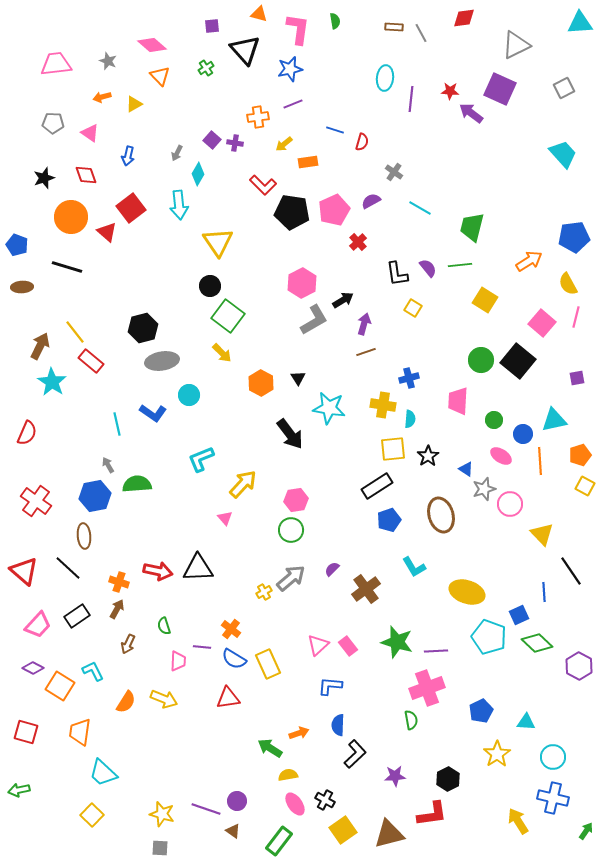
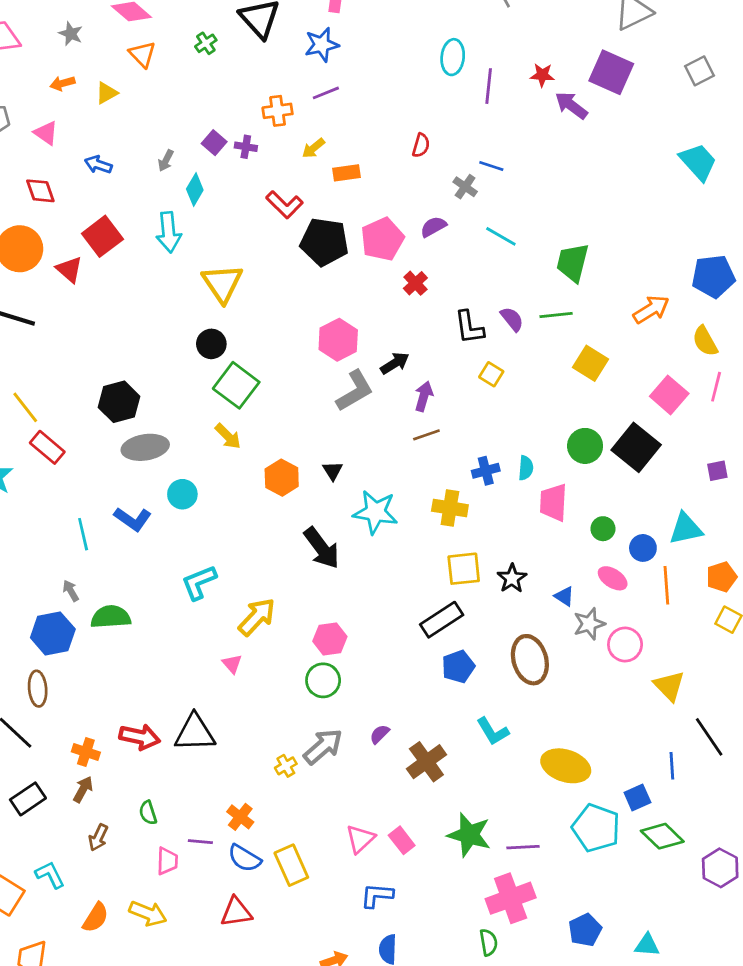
blue line: (335, 130) -> (491, 166), moved
blue arrow: (128, 156) -> (98, 165), turned 96
cyan semicircle: (410, 419) -> (526, 468), moved

